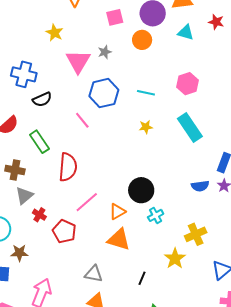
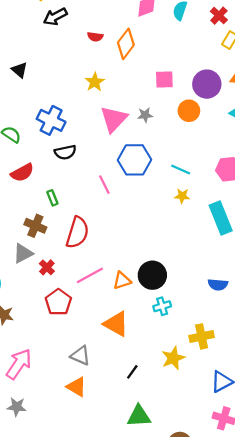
yellow star: (146, 127) -> (182, 196), moved
green rectangle: (39, 142) -> (52, 198), size x0.6
brown cross: (15, 170) -> (35, 226), moved
orange triangle: (117, 212) -> (122, 281), moved
red cross: (39, 215) -> (47, 267), moved

